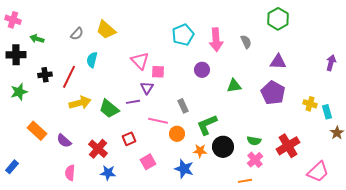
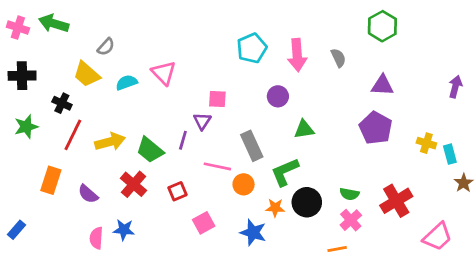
yellow trapezoid: (106, 30) -> (87, 74), moved
green arrow: (37, 39) -> (54, 23), moved, size x1.5
cyan semicircle: (92, 60) -> (127, 83), turned 56
pink triangle: (140, 61) -> (164, 73), moved
black cross: (45, 75) -> (62, 103), turned 32
red line: (69, 77) -> (73, 135), moved
green triangle: (234, 86) -> (304, 129), moved
purple line: (133, 102) -> (183, 140), turned -64
gray rectangle: (183, 106) -> (252, 146), size x1.5
orange rectangle: (37, 131) -> (51, 180), turned 66
red cross: (98, 149) -> (133, 184), moved
blue star: (108, 173) -> (124, 230), moved

